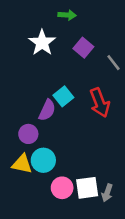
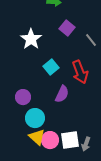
white star: (42, 43) -> (31, 39), moved
purple semicircle: (47, 110) -> (62, 94), moved
yellow triangle: (22, 164) -> (37, 137), moved, turned 30

